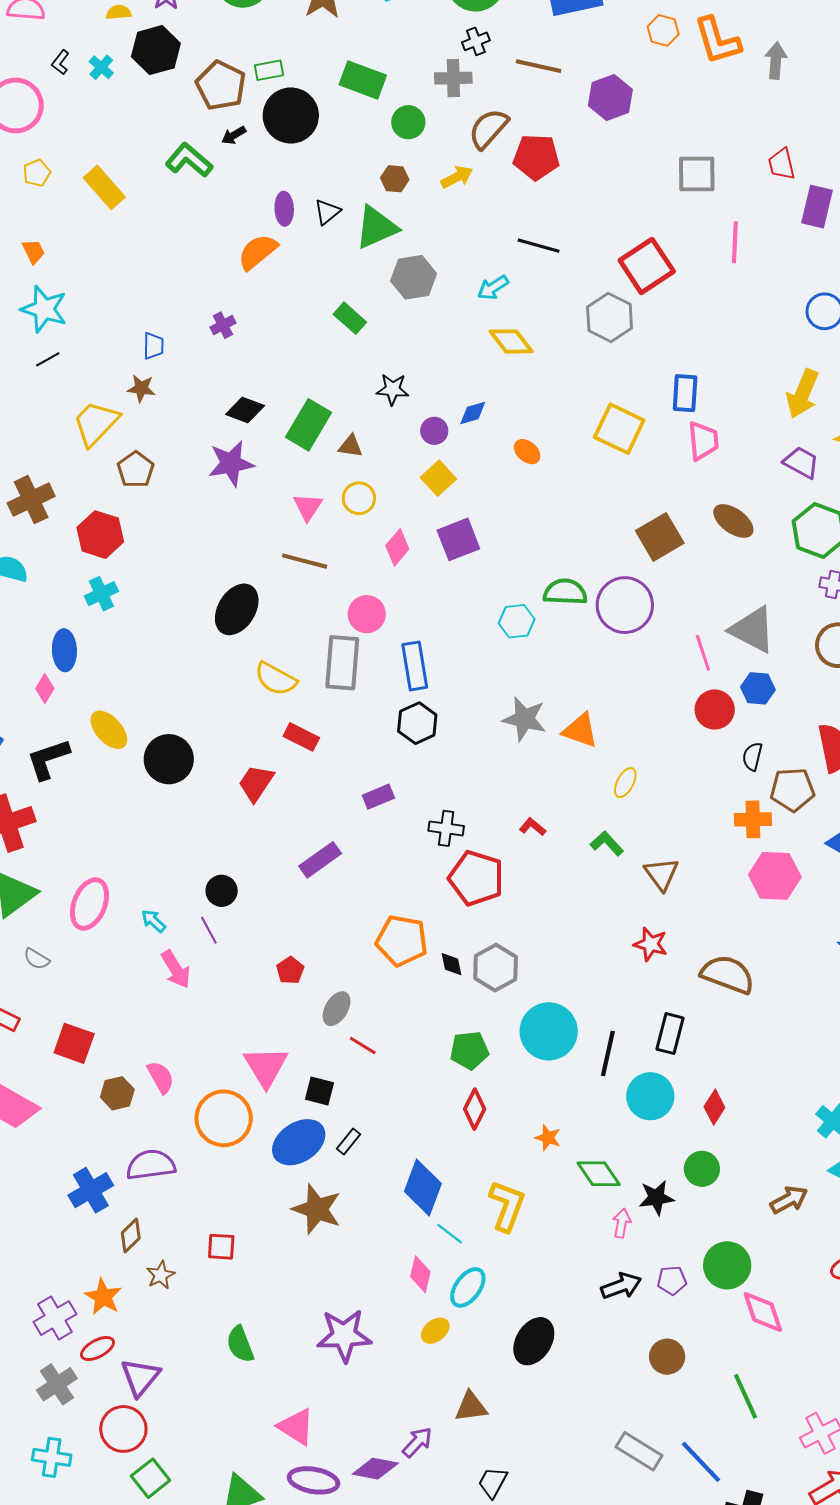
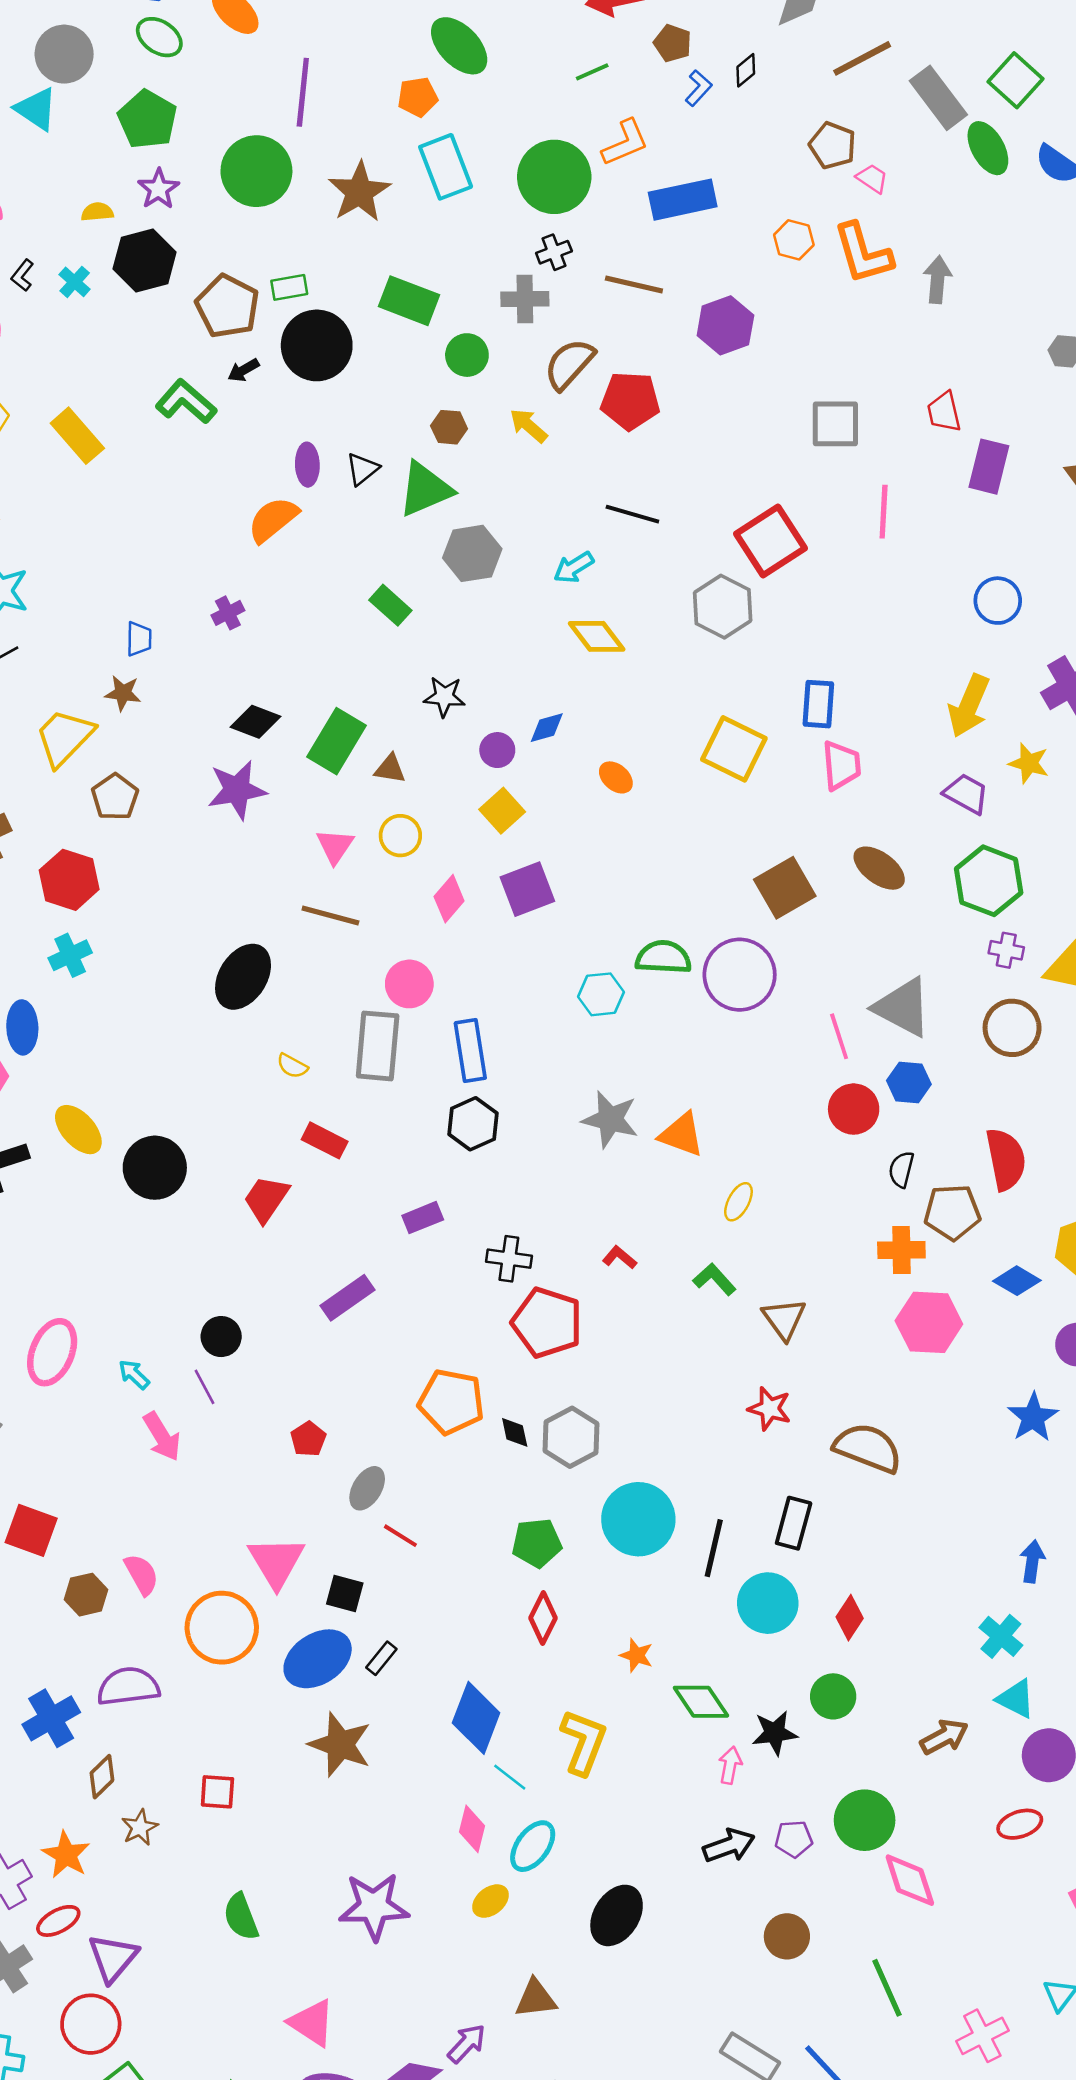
yellow arrow: (457, 177) -> (529, 426), turned -112
yellow semicircle: (276, 679) -> (292, 1066), size x0.6

